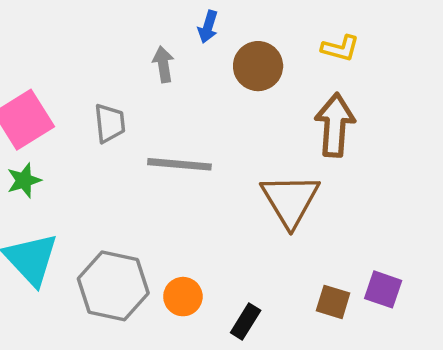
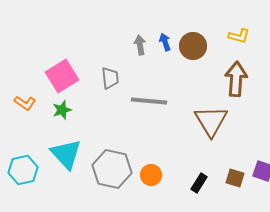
blue arrow: (208, 27) -> (165, 42), moved, turned 144
black rectangle: (246, 322) -> (199, 183), moved

